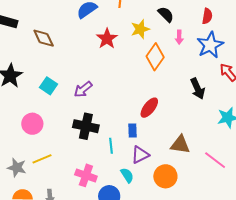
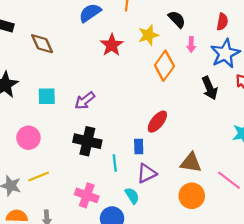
cyan square: (49, 86) -> (47, 96), turned -36
black arrow: (198, 89) -> (210, 88), moved
orange circle: (165, 176) -> (192, 196), moved

